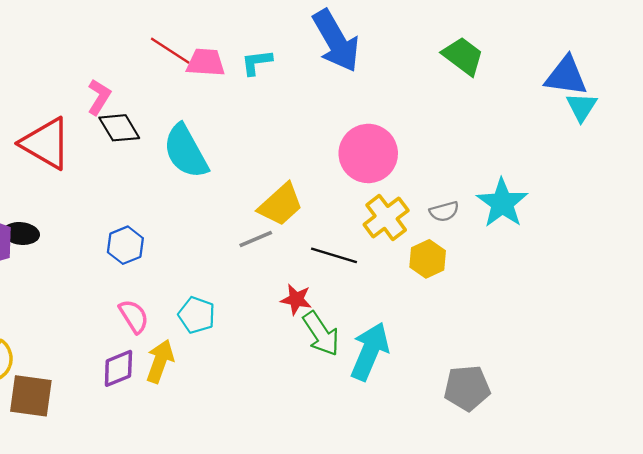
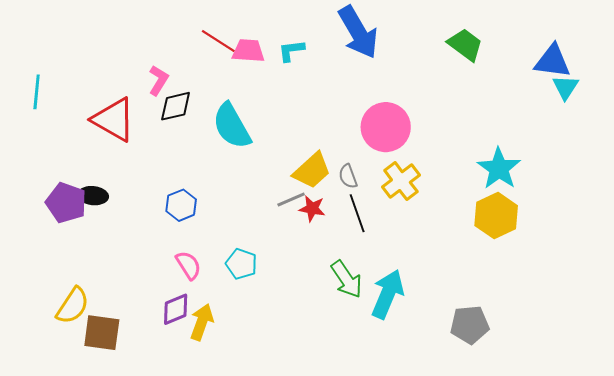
black diamond: (119, 128) -> (176, 106), turned -72
gray semicircle: (444, 211) -> (348, 176), moved, turned 85
black line: (334, 255) -> (357, 213), turned 54
yellow hexagon: (428, 259) -> (496, 216), moved, size x1.4
red star: (296, 299) -> (312, 208), moved
yellow arrow: (160, 361) -> (202, 322), moved

